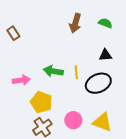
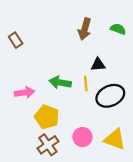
black triangle: (105, 55) -> (98, 65), moved

